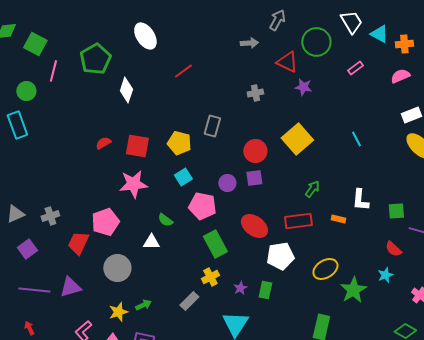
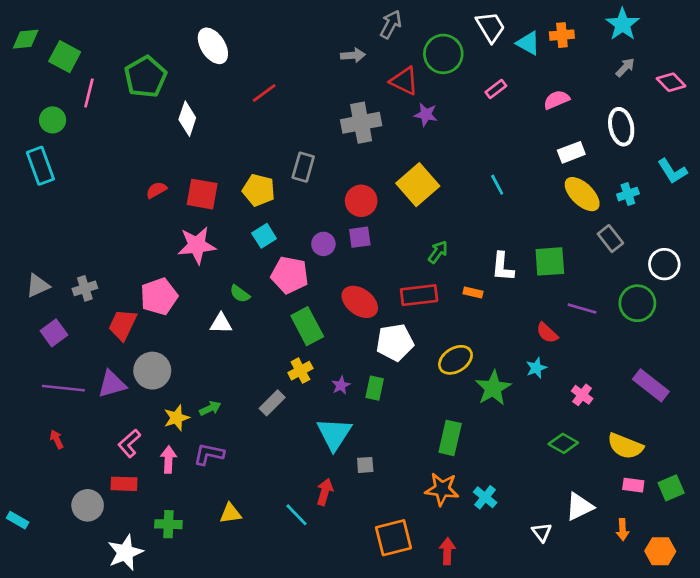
orange cross: (404, 44) -> (562, 35), moved
gray cross: (255, 93) -> (361, 123), size x1.8
green square: (396, 211) -> (550, 261), moved, size x1.4
gray circle: (117, 268) -> (152, 371), moved

